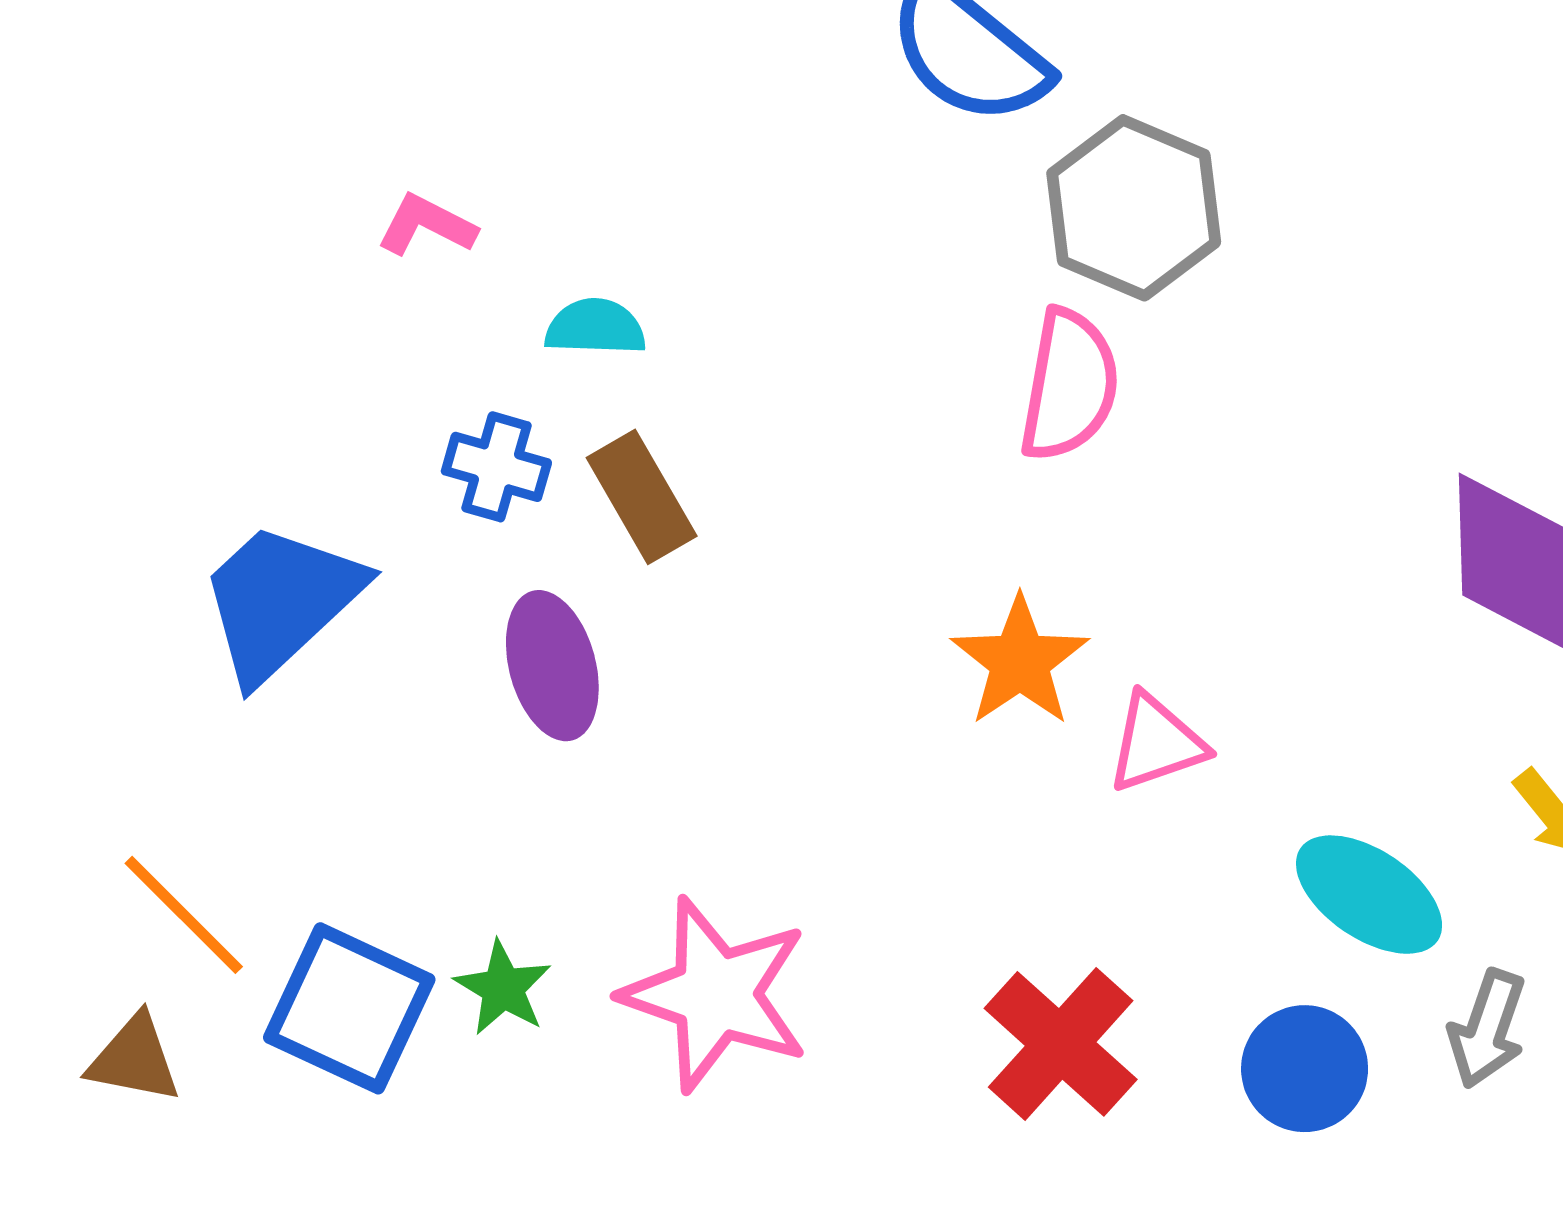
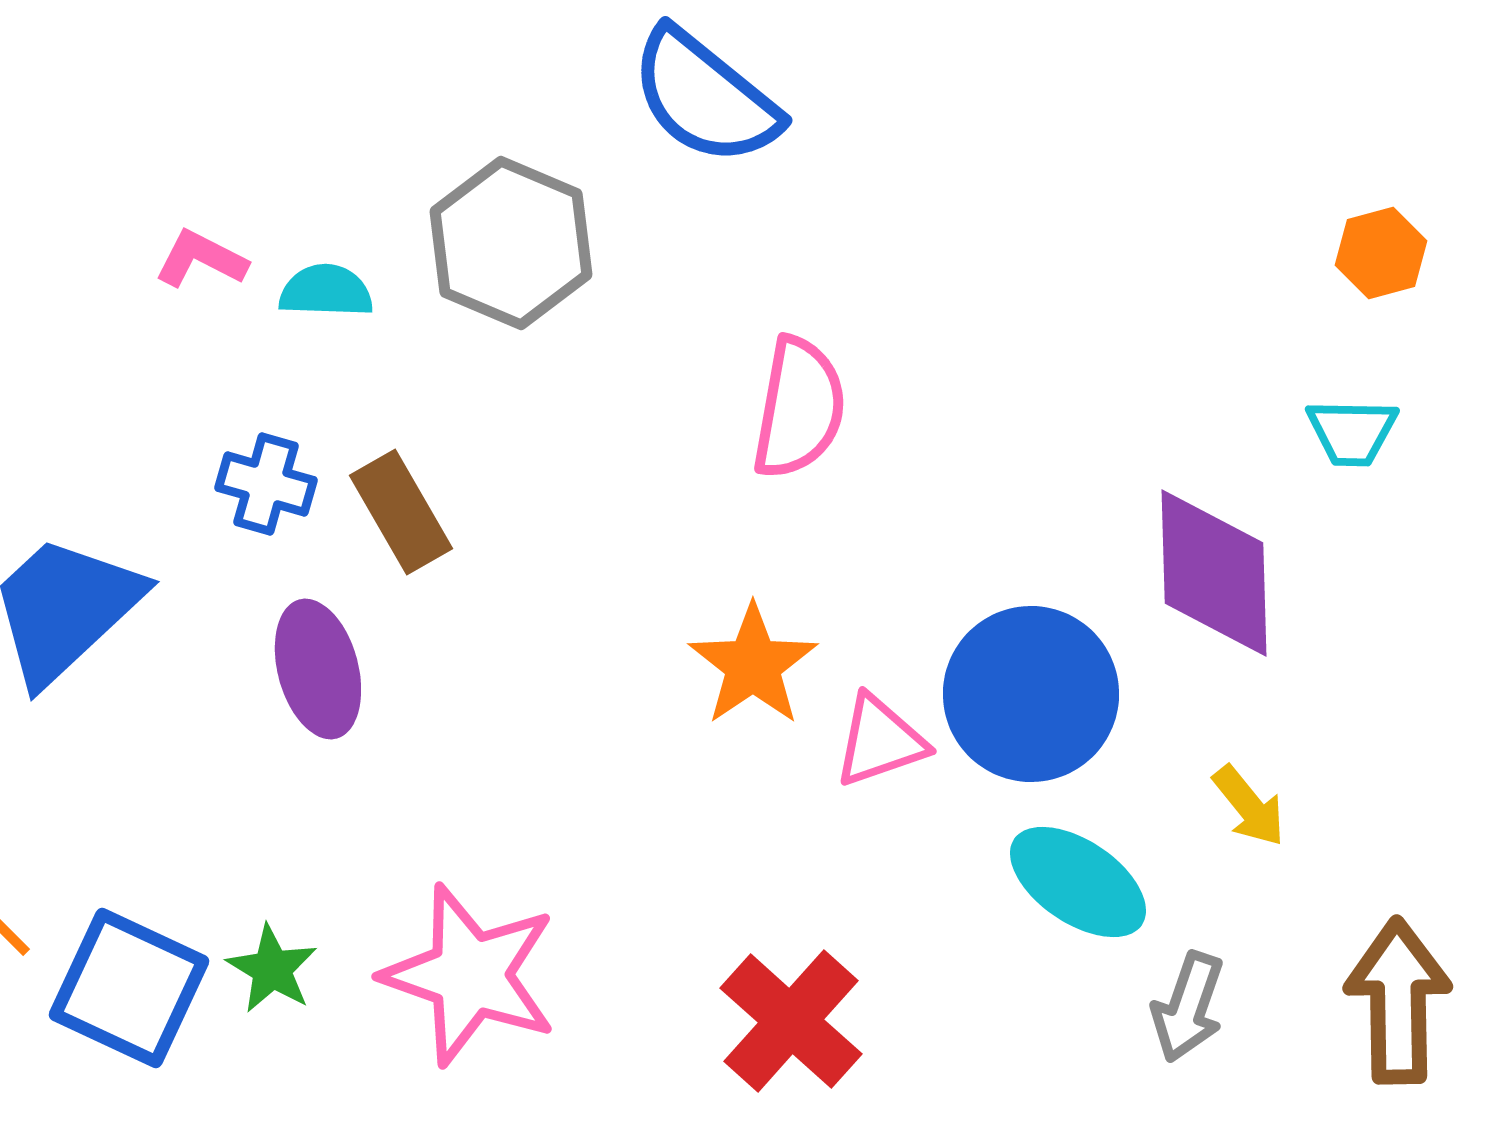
gray hexagon: (1134, 208) -> (511, 243), moved
cyan semicircle: (595, 327) -> (326, 291), moved
blue circle: (1305, 1069) -> (1031, 694), moved, size x1.5

